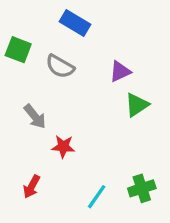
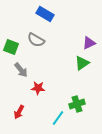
green square: (18, 50) -> (11, 47), moved
purple triangle: (120, 71) -> (89, 43), moved
green cross: (142, 188) -> (77, 104), moved

